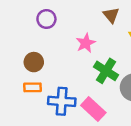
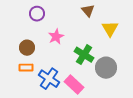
pink star: (86, 43) -> (56, 37), moved
blue cross: (62, 101) -> (49, 79), turned 30

